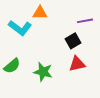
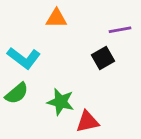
cyan L-shape: (20, 28) -> (24, 58), moved
red triangle: (77, 64) -> (87, 122), moved

